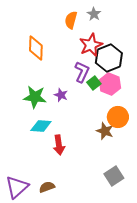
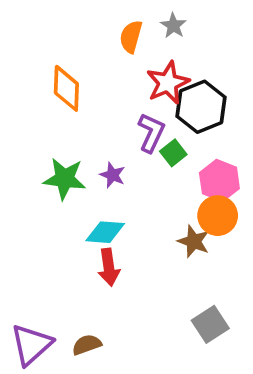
pink hexagon: (110, 84) -> (219, 181), moved
cyan diamond: (41, 126) -> (105, 232), moved

